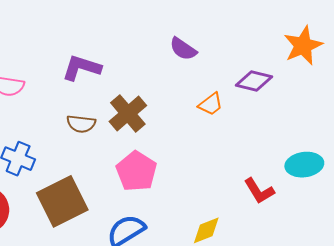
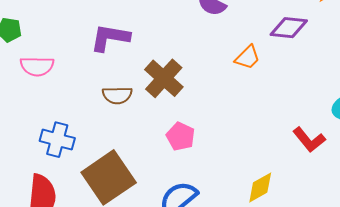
pink pentagon: (136, 171) -> (181, 136), size x0.7

